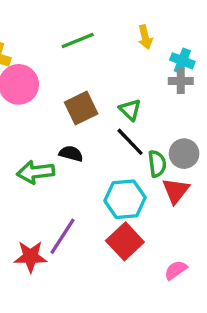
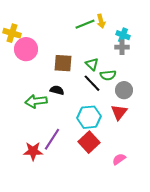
green line: (78, 41) -> (85, 24), moved
brown square: (81, 108) -> (63, 63), turned 30
green semicircle: (157, 164) -> (108, 75), moved, turned 91

